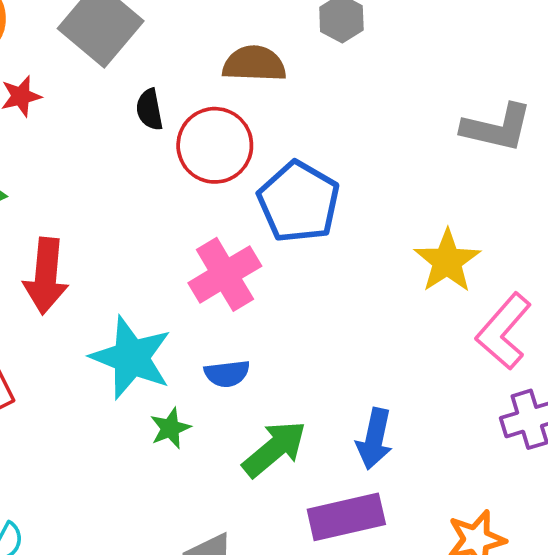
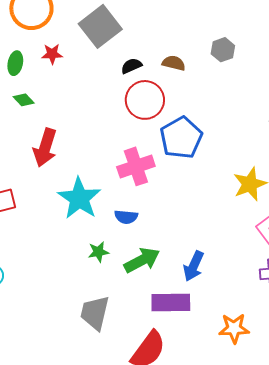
brown semicircle: (254, 64) -> (174, 63), size x0.7
black semicircle: (149, 110) -> (131, 66), moved, turned 65
green star: (170, 428) -> (98, 252), moved

